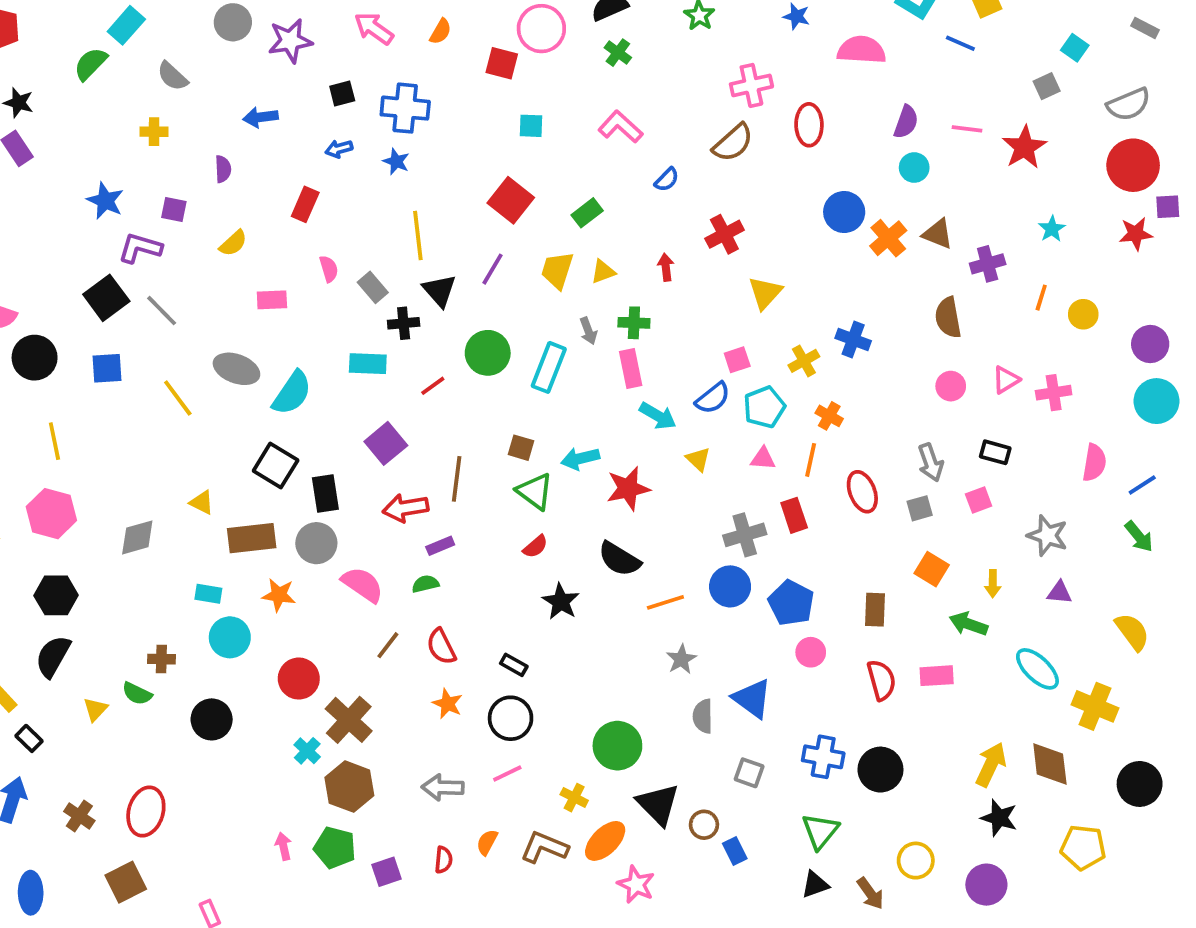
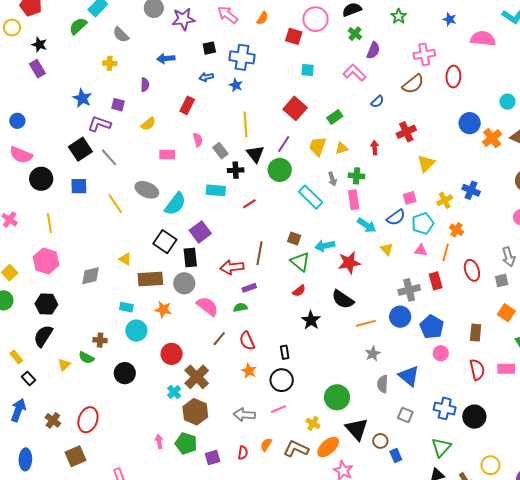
purple semicircle: (906, 122) -> (373, 50), moved
green circle: (488, 353) -> (280, 170), moved
cyan rectangle: (549, 367) -> (311, 197), turned -70
purple square: (386, 443) -> (200, 232), moved
black rectangle: (514, 665) -> (285, 352), turned 48

